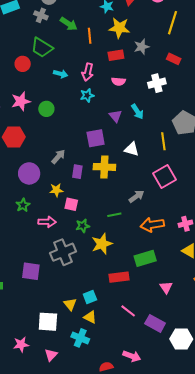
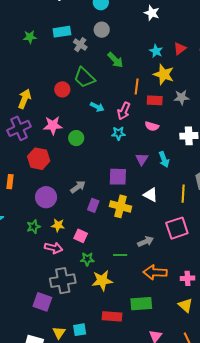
gray cross: (41, 15) -> (80, 45), moved
orange line: (90, 36) -> (137, 86), moved
yellow star: (56, 190) -> (58, 225), moved
purple square: (31, 271) -> (42, 302), moved

